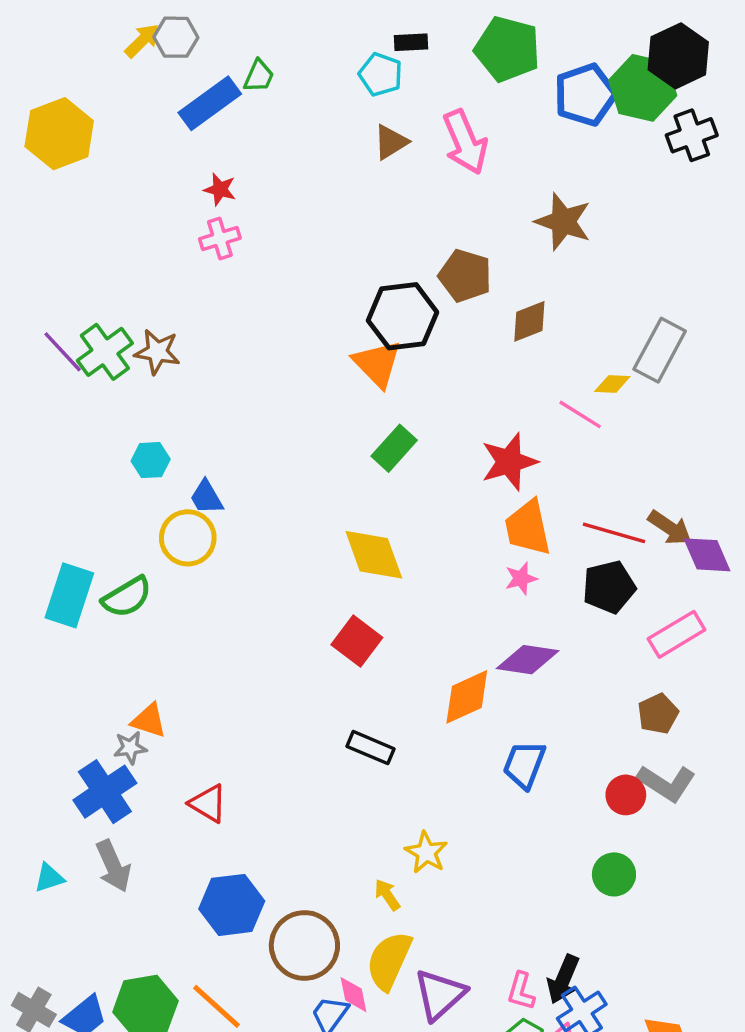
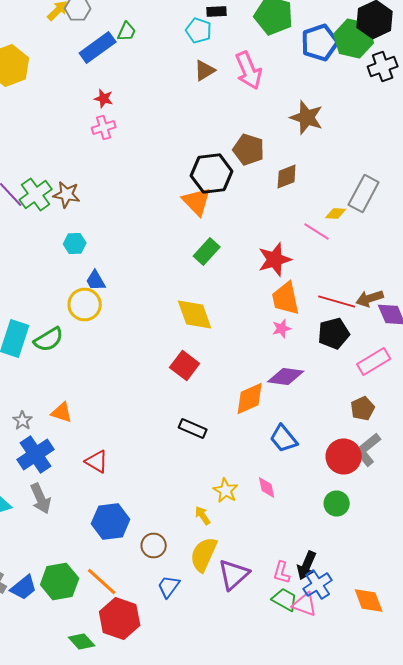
cyan hexagon: (151, 460) -> (75, 244), moved
brown arrow: (670, 528) -> (370, 298), turned 128
gray star: (130, 748) -> (23, 420), moved, turned -30
blue trapezoid: (524, 765) -> (284, 438), turned -60
gray L-shape: (666, 783) -> (368, 450), turned 108
red circle: (626, 795) -> (344, 456), size x1.5
brown circle: (304, 945) -> (154, 546), size x0.6
pink diamond: (354, 995) -> (267, 488), moved

